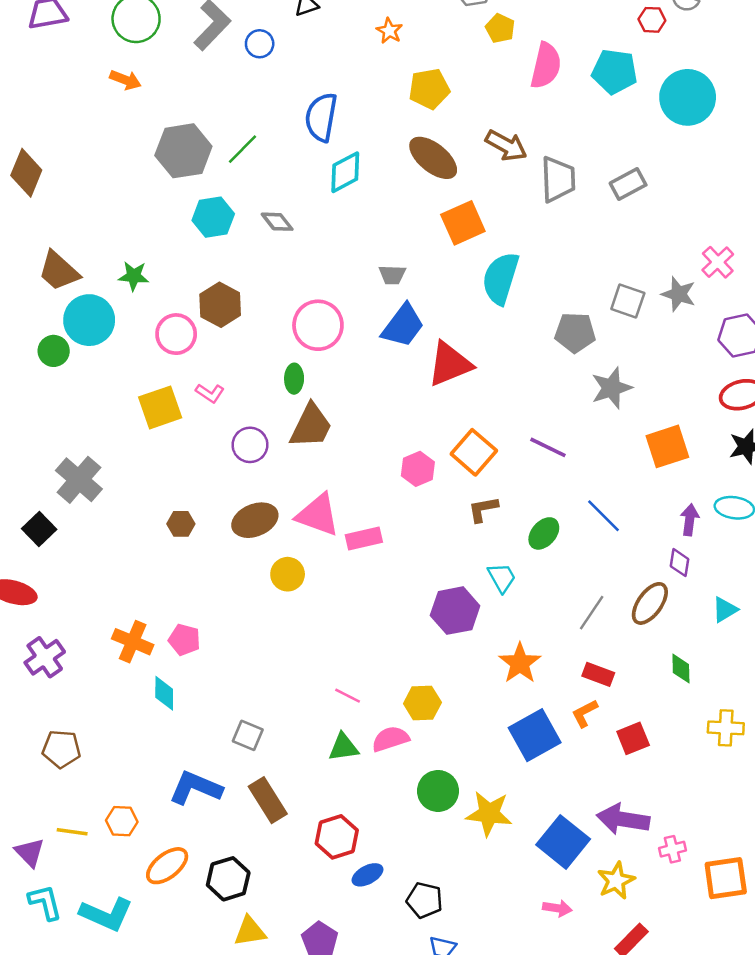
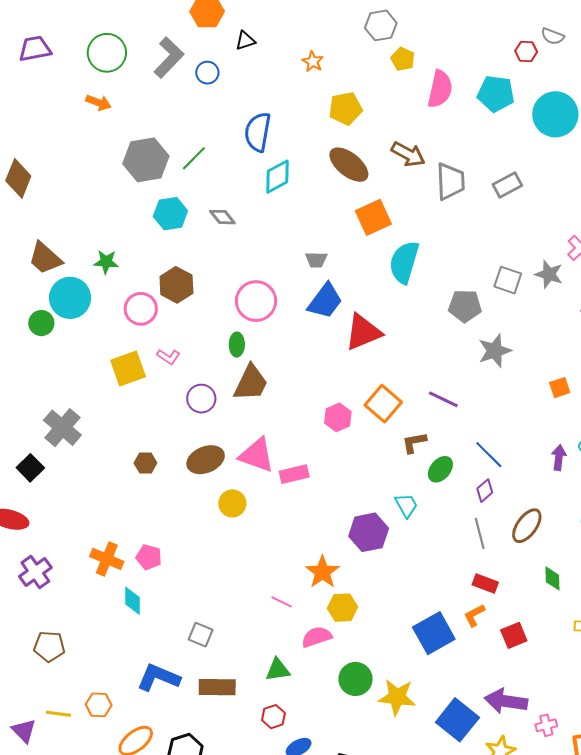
orange square: (667, 446) -> (560, 388), moved, size x0.6
brown L-shape: (483, 509) -> (414, 443), moved
purple diamond: (680, 563) -> (485, 491), moved, turned 40
gray line: (592, 613) -> (480, 533), turned -48
orange star: (520, 663) -> (322, 572), moved
green triangle: (343, 747) -> (278, 670), moved
brown rectangle: (268, 800) -> (217, 687), turned -57
red hexagon: (337, 837) -> (273, 717), size x0.7

